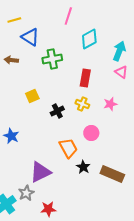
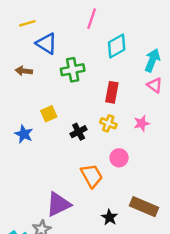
blue star: (11, 136) -> (24, 134), moved
black star: (83, 167) -> (109, 217), moved

